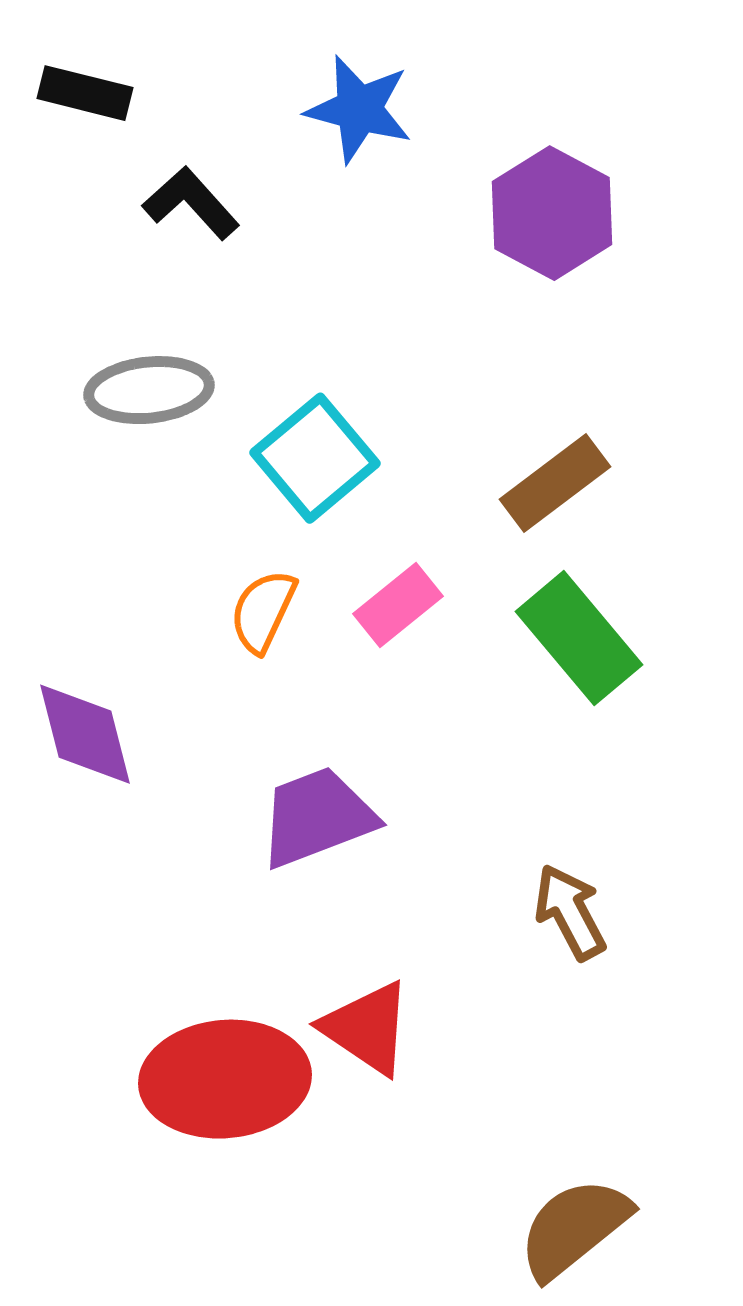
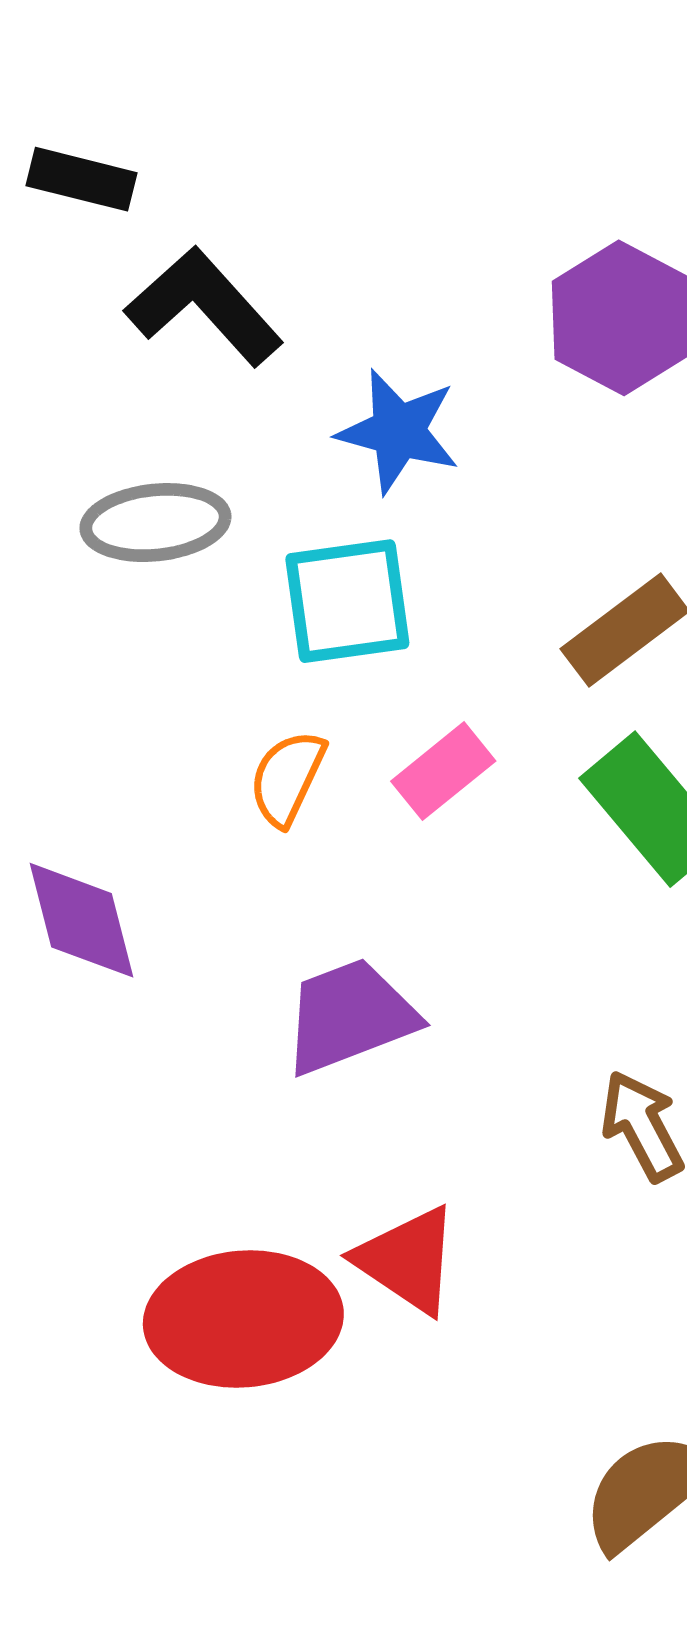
blue star: (359, 109) -> (398, 431), moved
black L-shape: (191, 203) -> (204, 306), size x1.4
cyan square: (315, 458) -> (347, 601), turned 32

